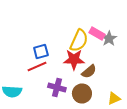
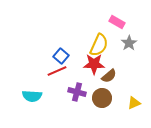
pink rectangle: (97, 34) -> (117, 22), moved
blue square: (41, 52) -> (61, 56), turned -35

